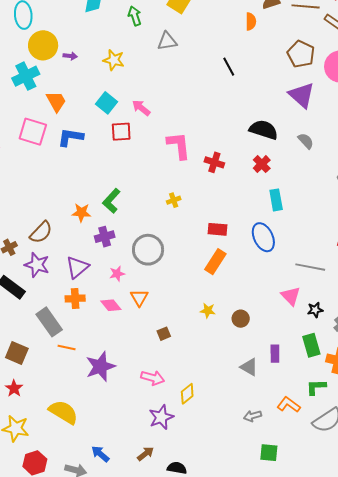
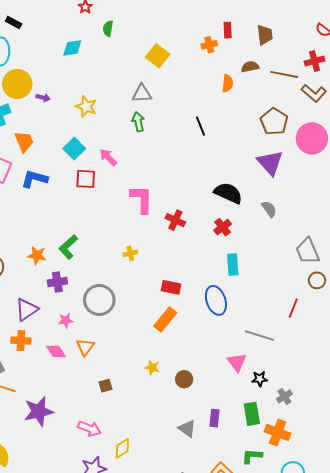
green arrow: (135, 16) -> (138, 122), moved

